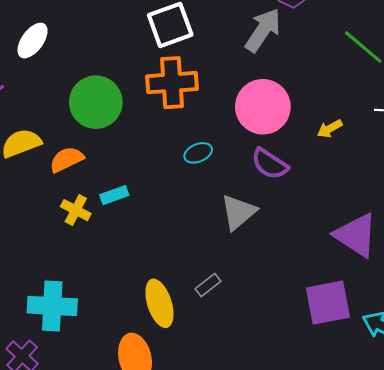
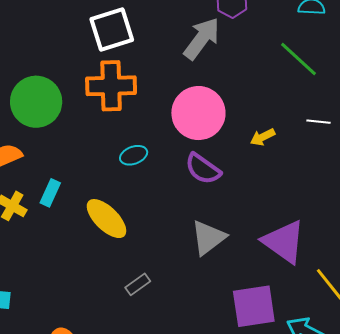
cyan rectangle: (114, 195) -> (50, 193), turned -48
gray triangle: (238, 212) -> (208, 238), moved
yellow ellipse: (159, 303) -> (106, 219), moved, turned -30

